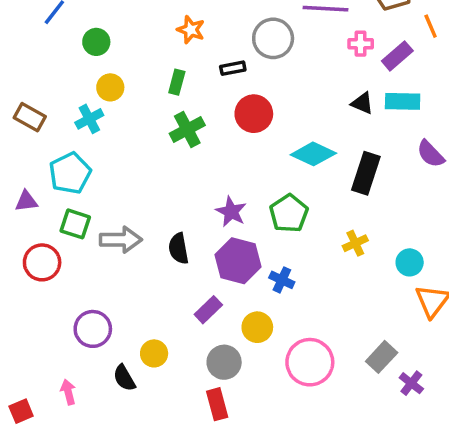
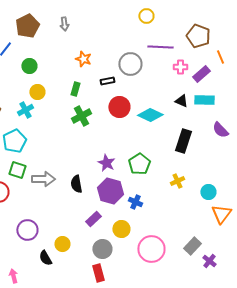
cyan diamond: (313, 154) -> (150, 115), moved
pink arrow: (68, 392) -> (13, 276), moved

